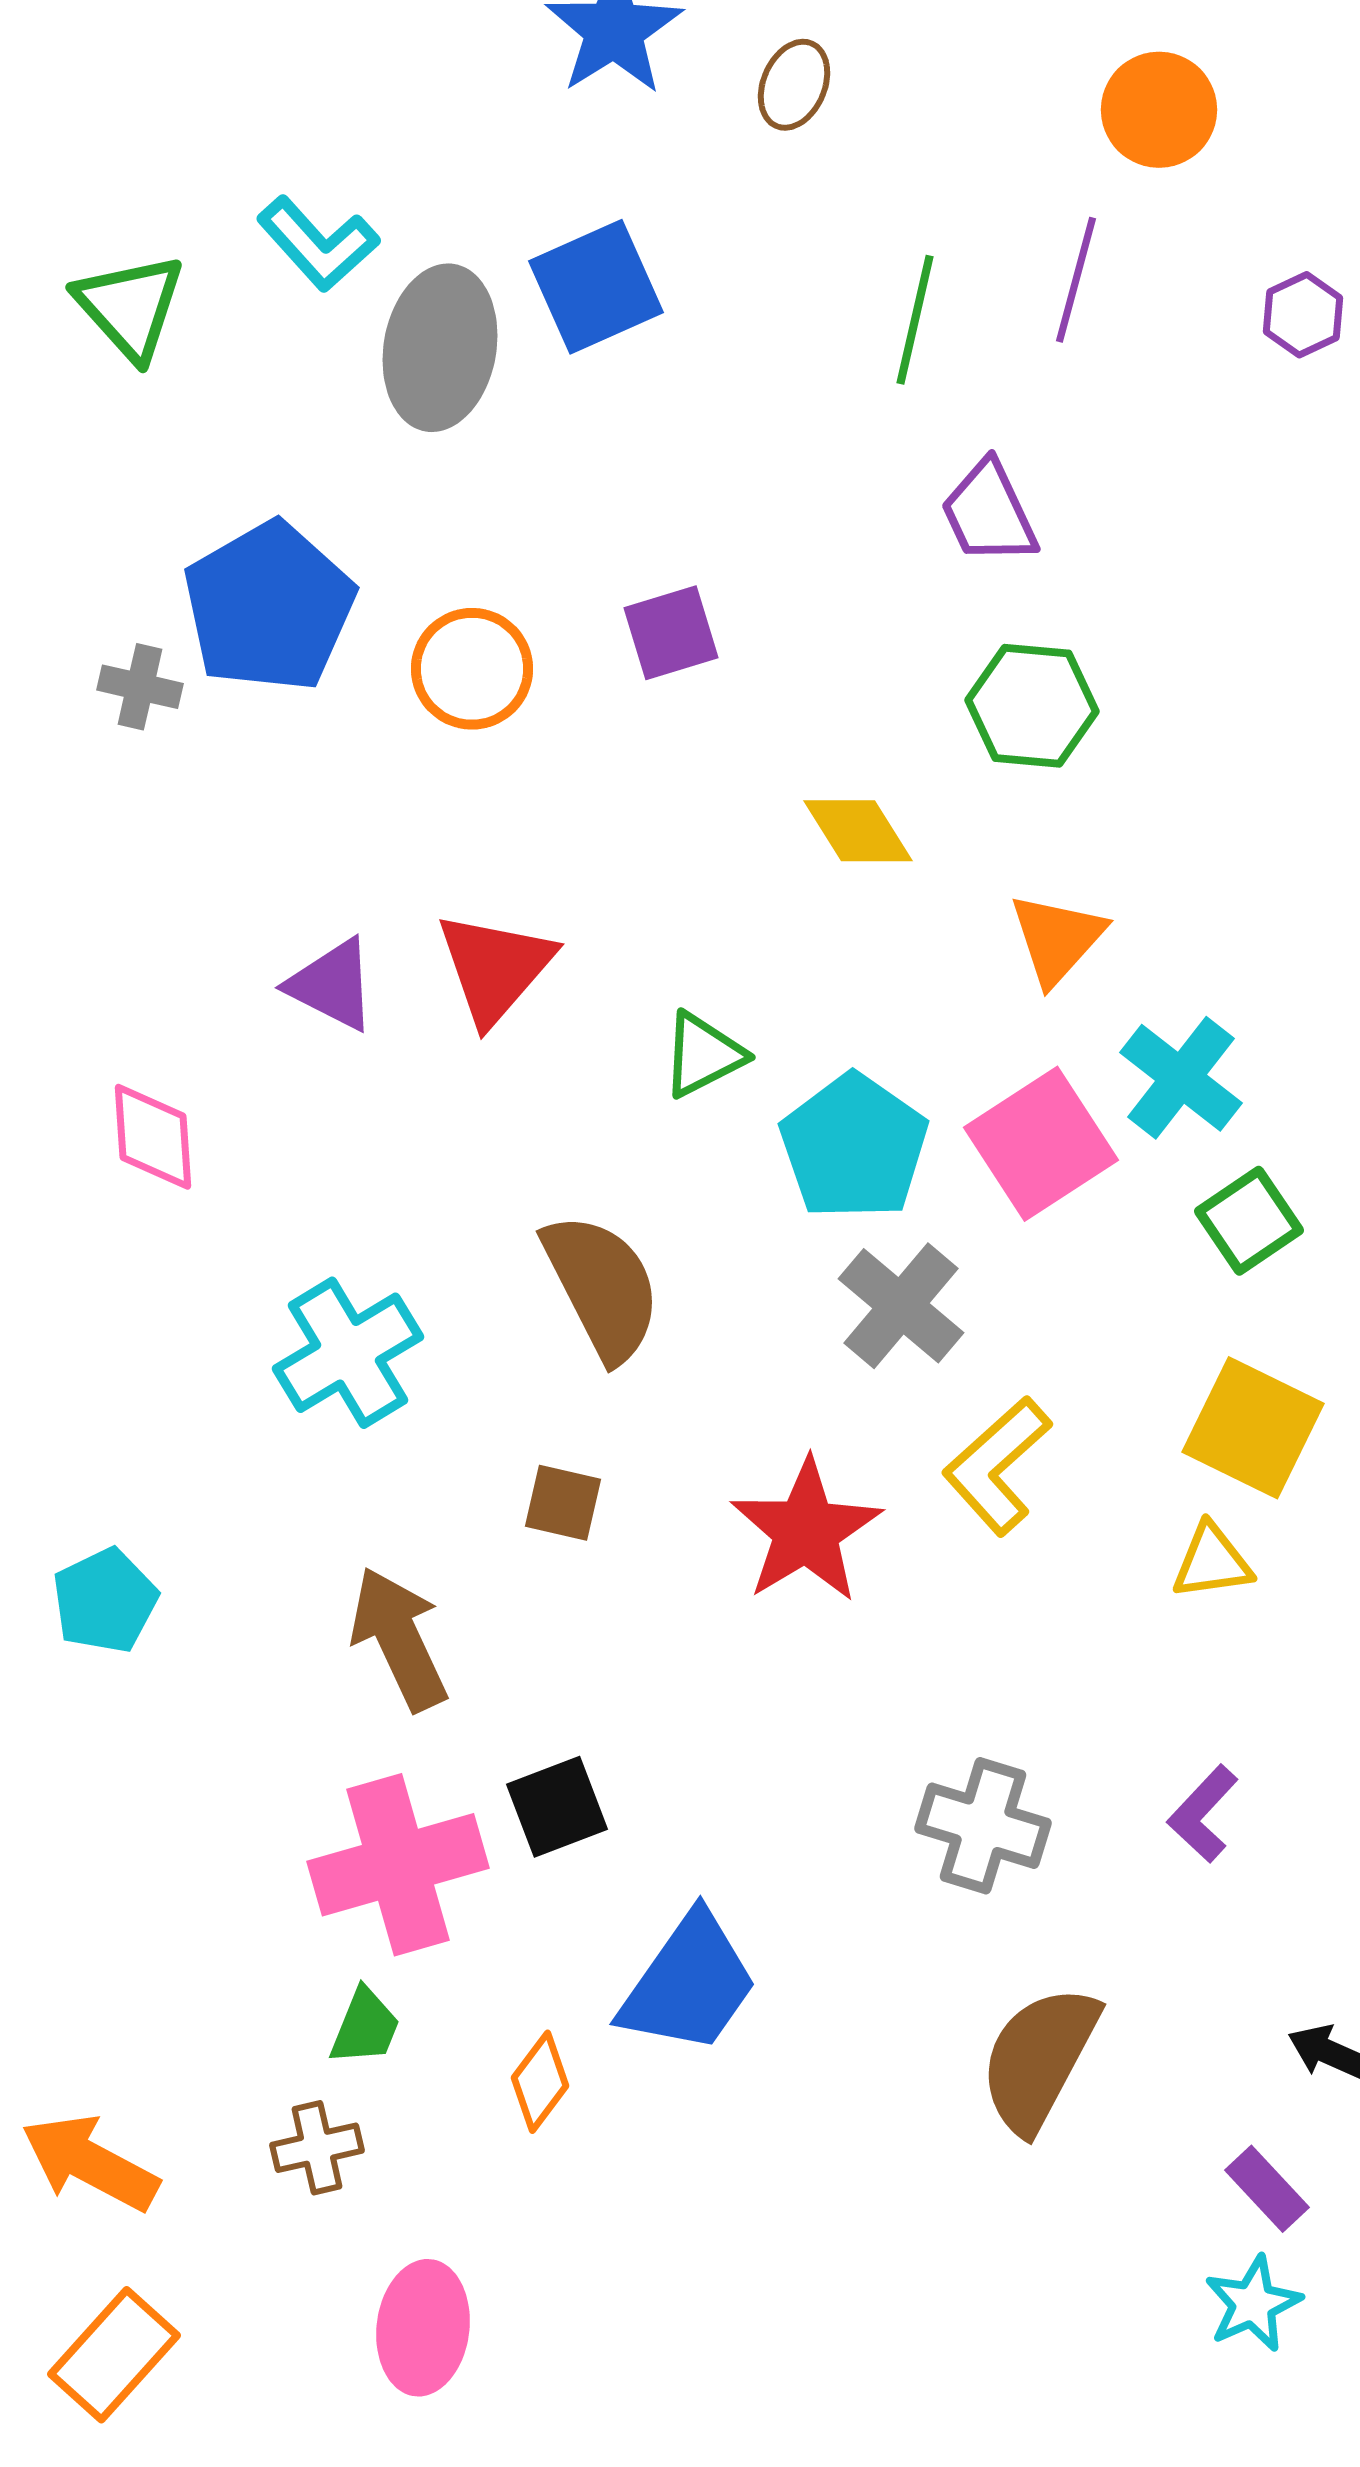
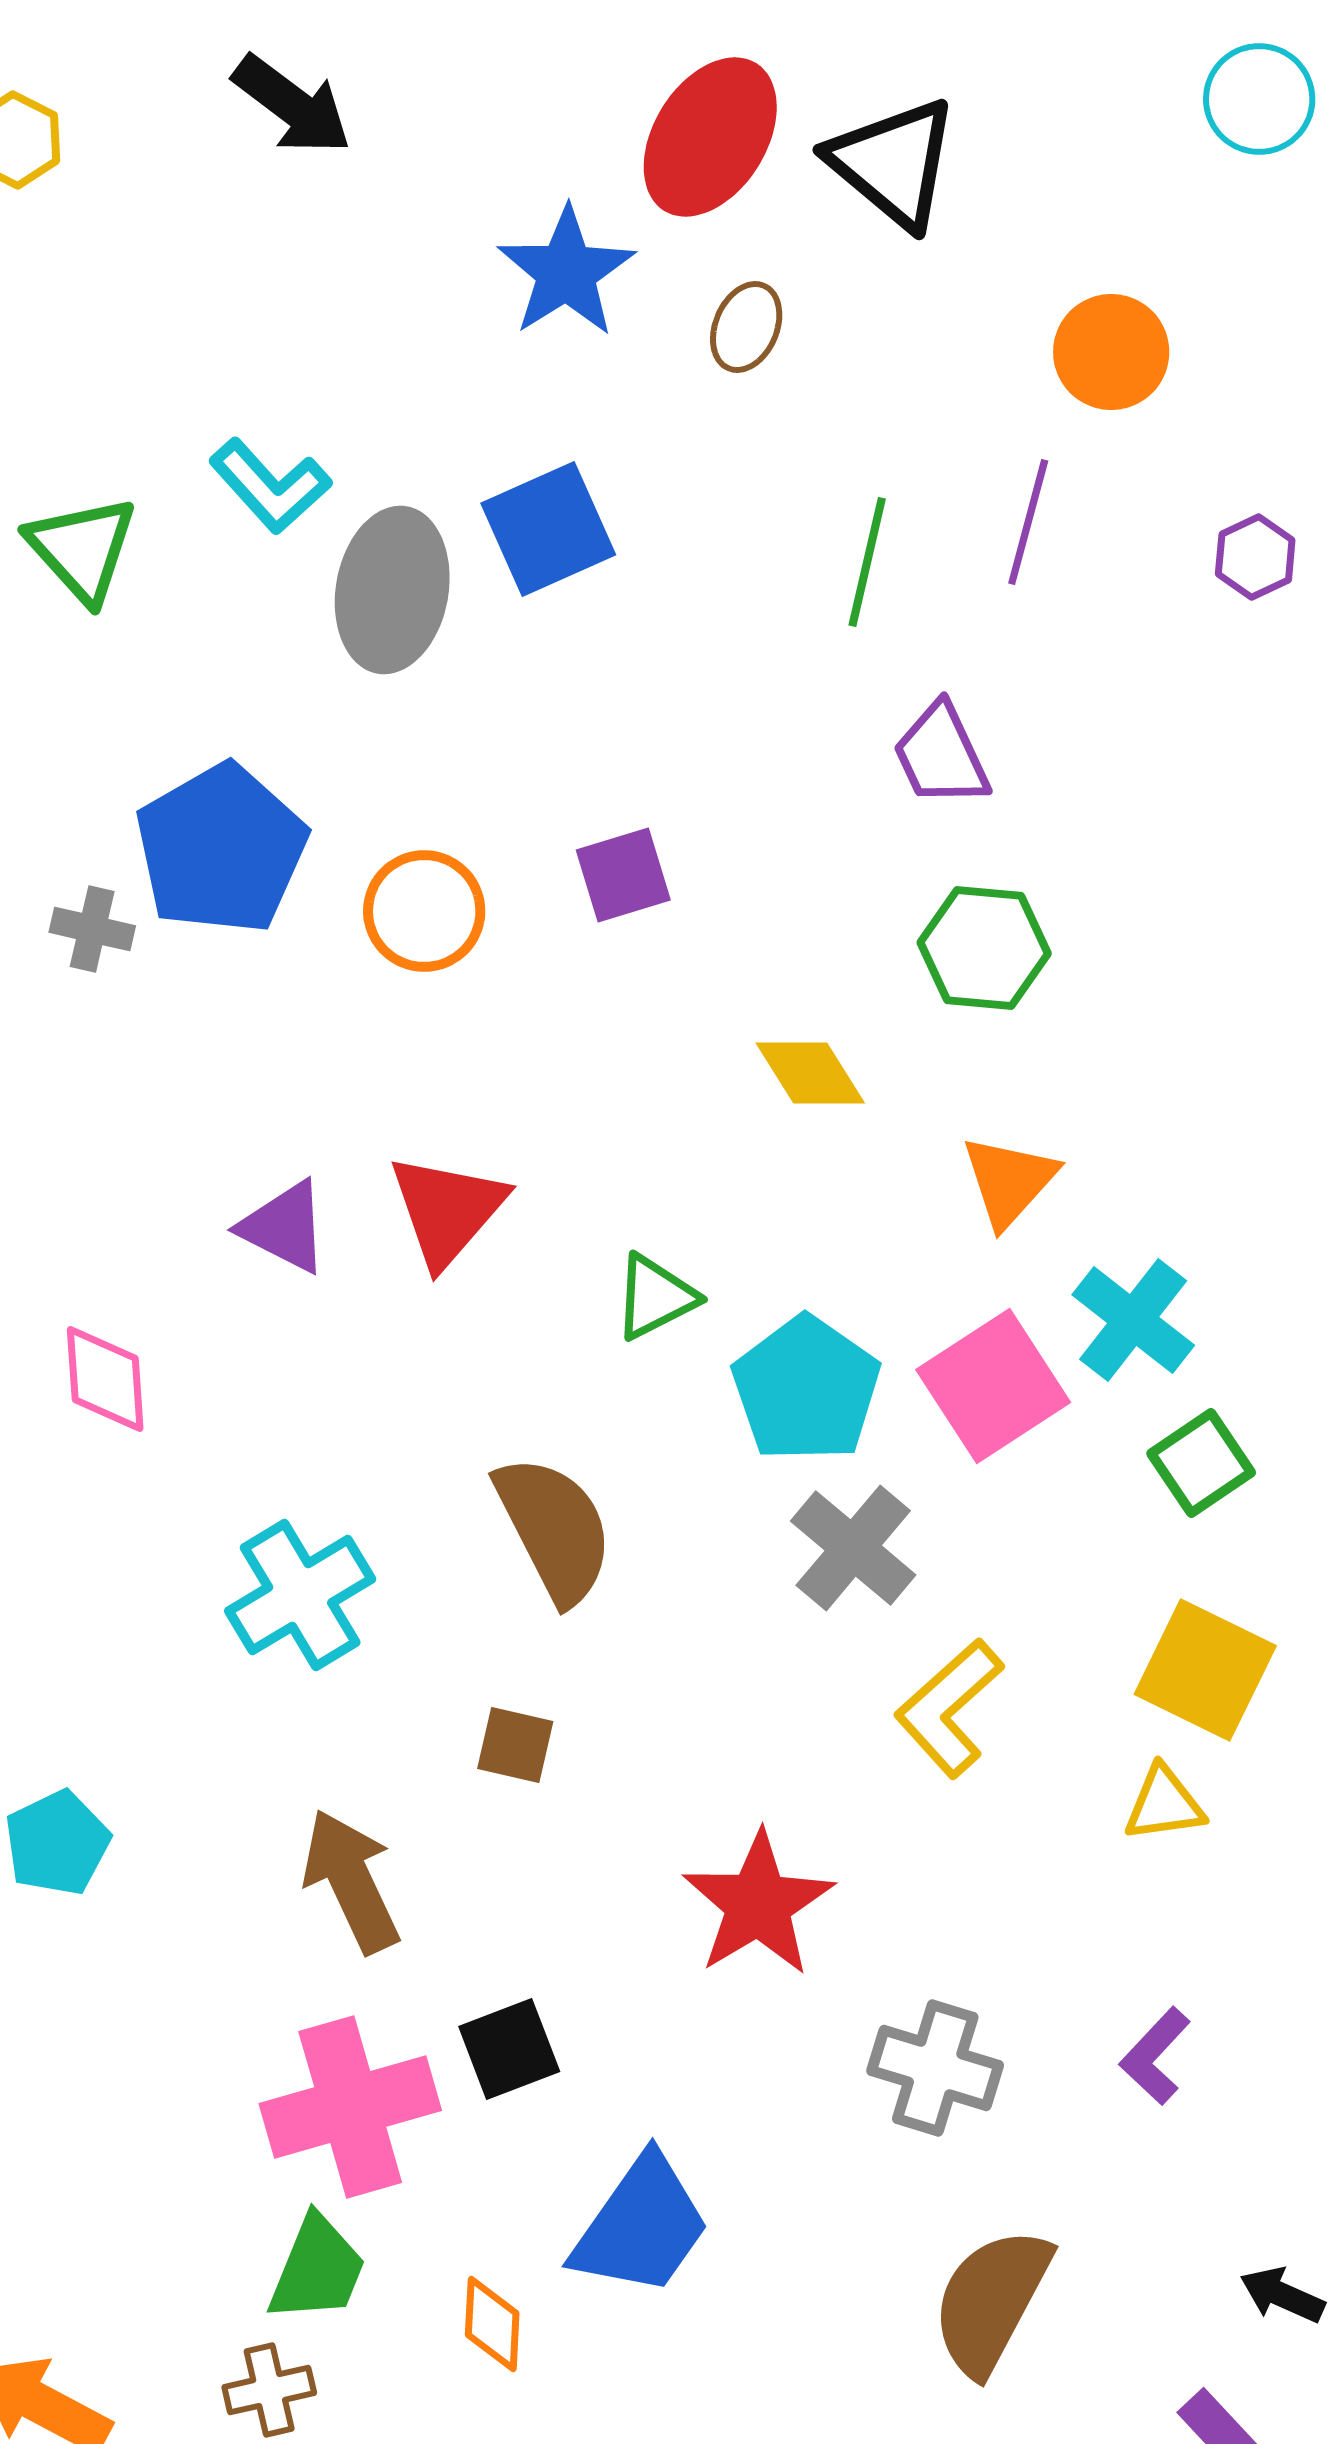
red star: (806, 1531) -> (758, 1904), moved
green trapezoid: (365, 2027) -> (317, 2269), size x1.4
orange diamond: (540, 2082) -> (492, 2324), turned -34

